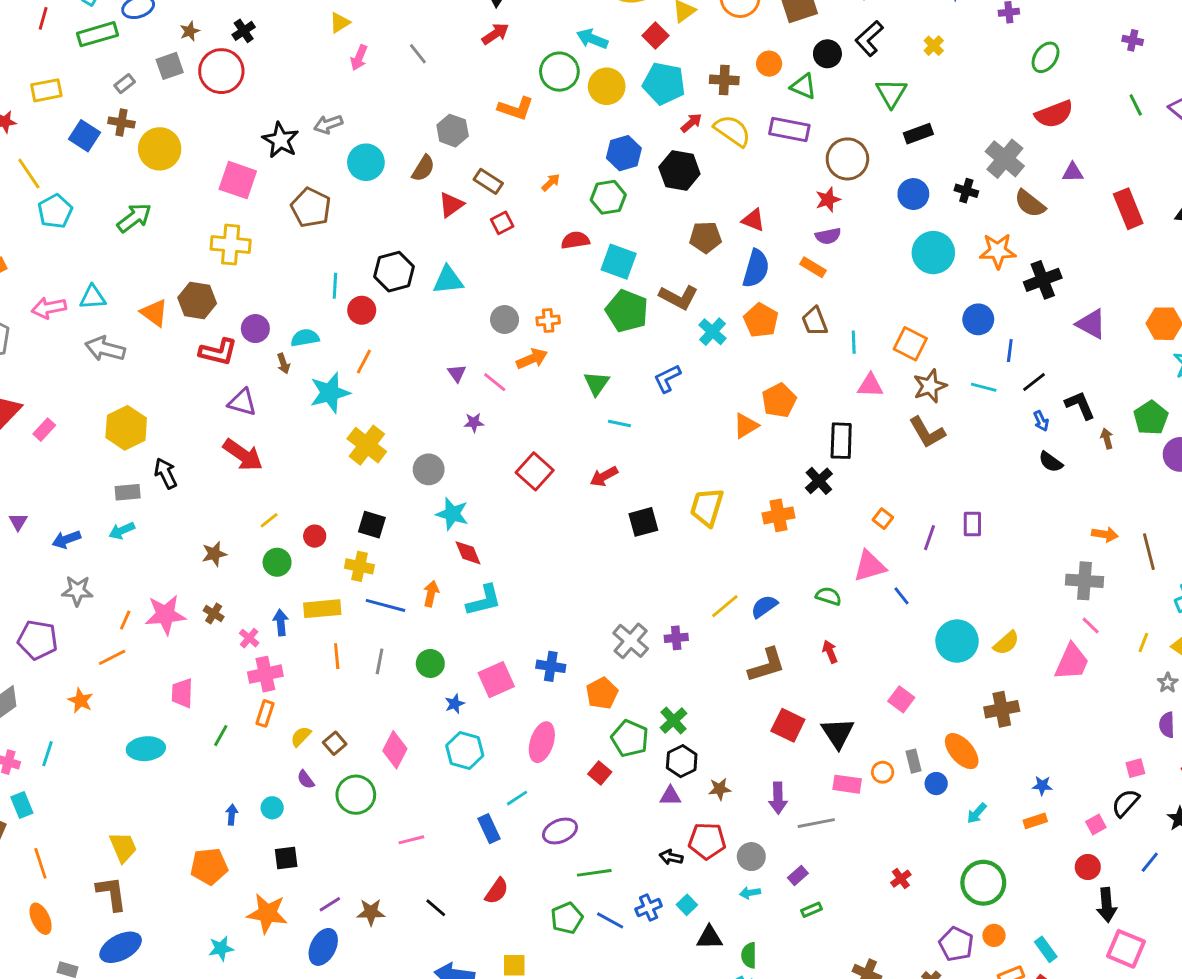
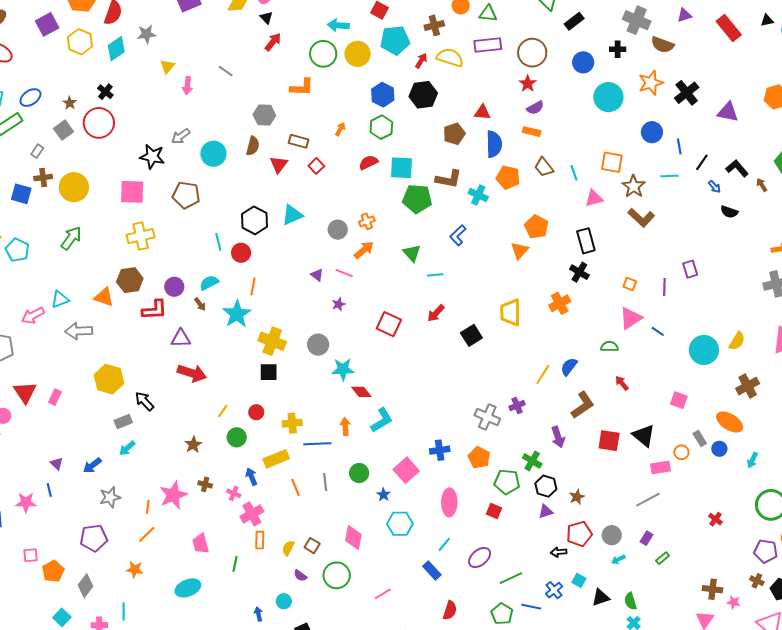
black square: (372, 525) -> (269, 372), moved
purple arrow: (778, 798) -> (558, 437), moved

